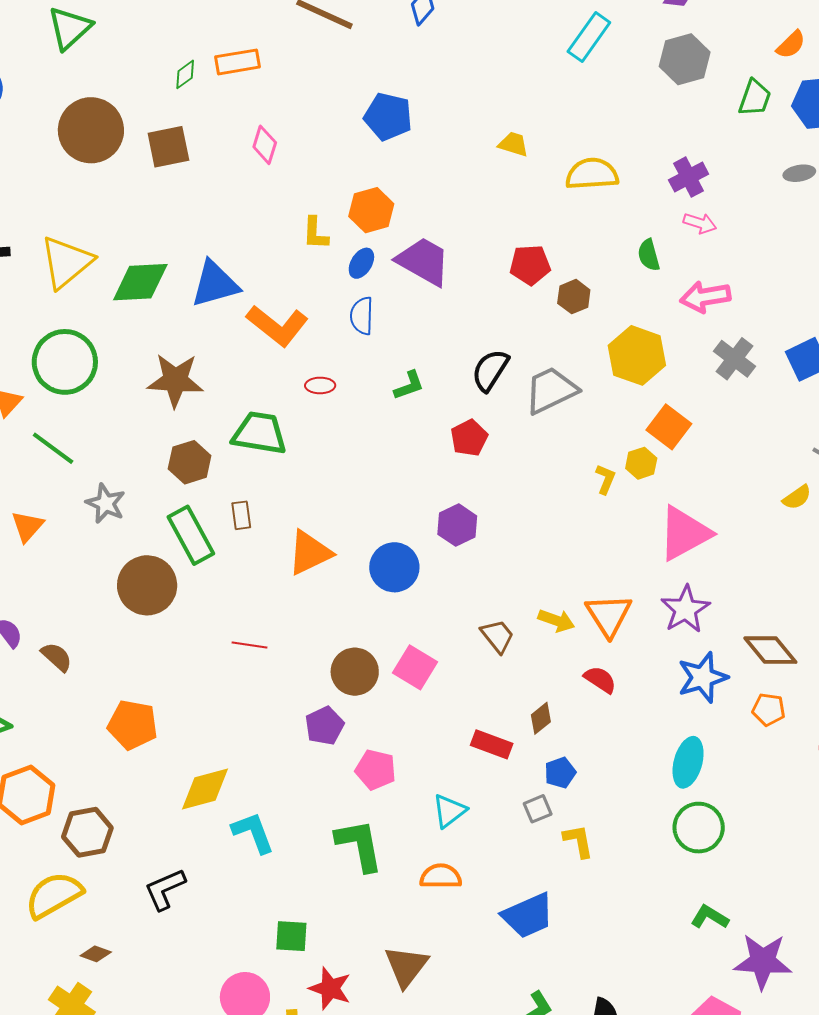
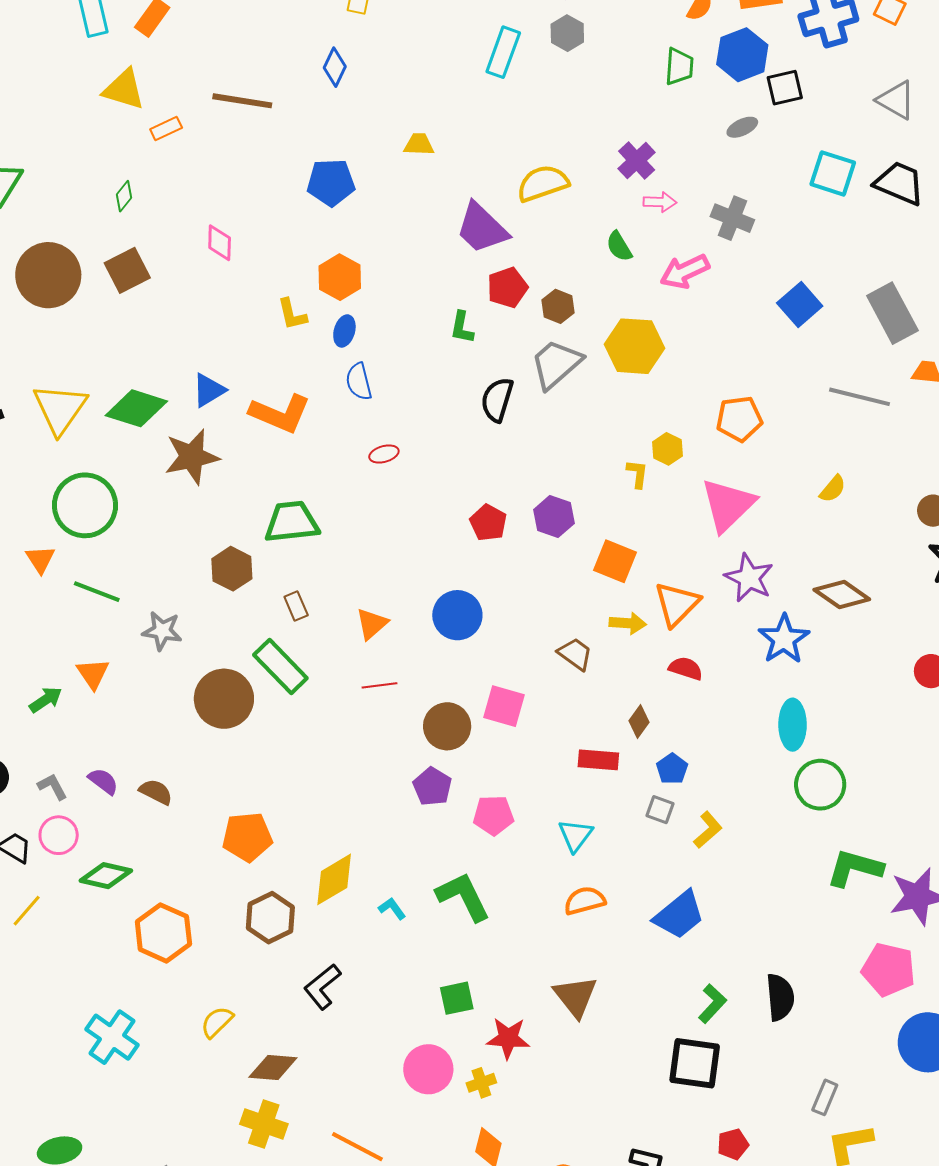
gray hexagon: (685, 59) -> (567, 33), moved, size x0.7
orange rectangle: (238, 62) -> (166, 128), moved, size x0.7
yellow trapezoid: (513, 144) -> (419, 144), moved
purple trapezoid: (423, 261) -> (482, 228), moved, turned -150
green diamond: (140, 282) -> (136, 408), turned 36
blue triangle: (215, 284) -> (209, 390), size x0.7
gray cross: (734, 359) -> (732, 218), moved
brown star: (175, 380) -> (192, 457), moved
red ellipse: (320, 385) -> (384, 454), moved
green L-shape: (409, 385) -> (462, 327), moved, turned 136
gray trapezoid: (551, 390) -> (556, 364), moved
orange square: (669, 427) -> (615, 561), moved
red pentagon: (469, 438) -> (488, 523), moved
yellow semicircle: (797, 497) -> (833, 489), moved
purple hexagon: (457, 525) -> (554, 516), moved
green rectangle: (191, 535) -> (280, 666), moved
orange triangle: (310, 553) -> (372, 624), size x0.7
orange triangle: (609, 615) -> (677, 604), turned 33
red line: (249, 645) -> (380, 685), moved
orange pentagon: (769, 709) -> (739, 419), moved, size x1.4
gray square: (538, 809) -> (660, 810), turned -32
brown hexagon: (87, 832) -> (270, 918), moved
cyan L-shape: (253, 832) -> (392, 908), size x0.6
yellow L-shape: (578, 841) -> (708, 830), turned 75
green L-shape: (359, 845) -> (463, 897), moved
yellow semicircle: (54, 895) -> (217, 1022), size x0.6
green L-shape: (710, 917) -> (855, 868), size x1.5
brown diamond: (96, 954) -> (273, 1067), size x1.6

